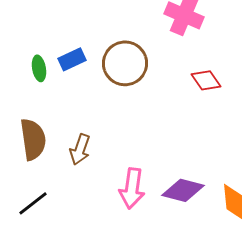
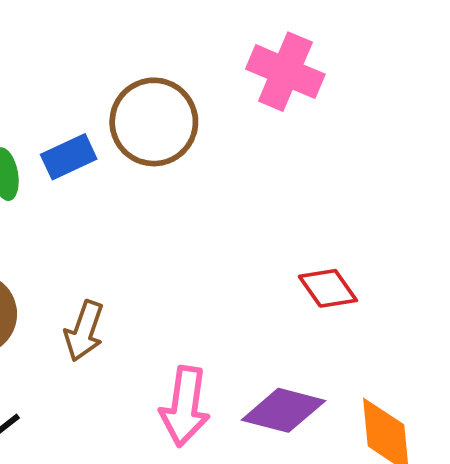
brown circle: (125, 63) -> (154, 122), moved
red diamond: (206, 80) -> (328, 288), moved

